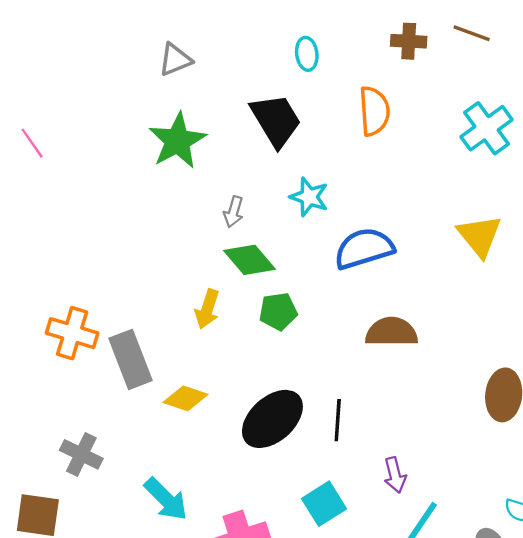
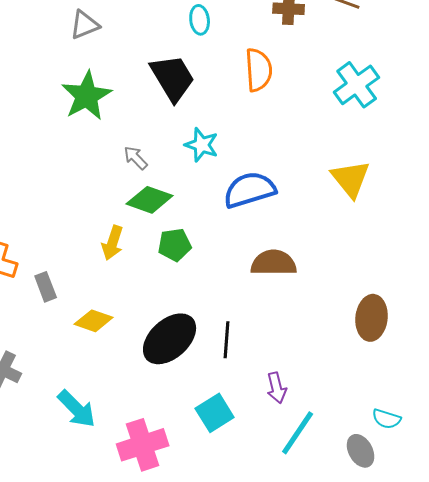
gray arrow: (234, 212) -> (136, 158), turned 120
green diamond: (250, 260) -> (150, 200), turned -30
gray rectangle: (131, 359) -> (46, 287), size x0.6

